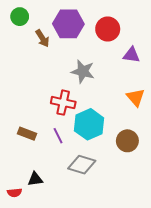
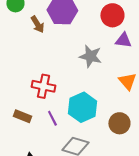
red circle: (108, 29) -> (112, 15), moved
gray star: (83, 71) -> (90, 56), moved
red cross: (63, 103) -> (43, 86), moved

